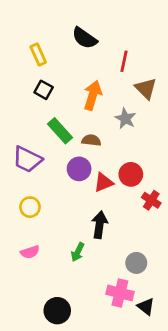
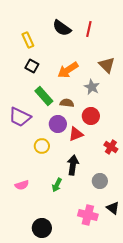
red line: (124, 61) -> (89, 29), moved
orange arrow: (93, 95) -> (68, 70), turned -140
red circle: (131, 174) -> (91, 116), moved
yellow circle: (30, 207) -> (42, 146), moved
gray circle: (136, 263) -> (100, 181), moved
black triangle: (146, 307) -> (113, 208), moved

